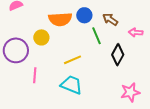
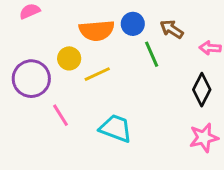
black diamond: (118, 55) -> (202, 90), moved
yellow line: (73, 60) -> (97, 74), moved
pink line: (35, 75) -> (60, 115), turned -35

